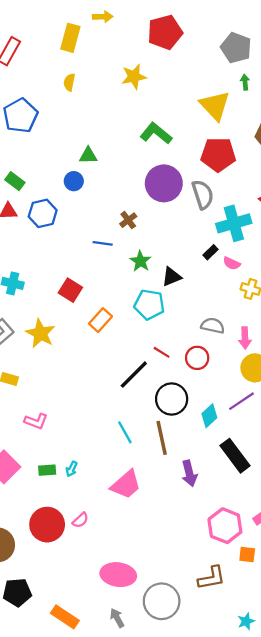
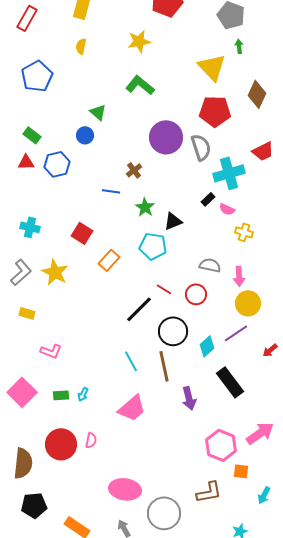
green L-shape: (156, 133) -> (140, 85), moved
green triangle: (88, 156) -> (98, 112), turned 42
pink semicircle: (80, 520) -> (91, 440), turned -35

